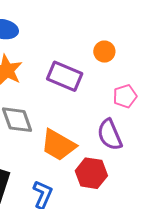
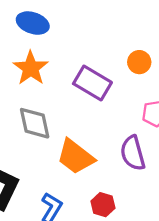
red hexagon: (91, 173) -> (103, 205), moved, size x0.7

